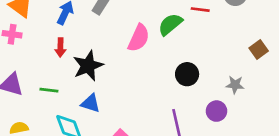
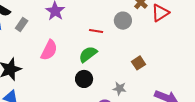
green semicircle: (170, 24) -> (88, 54), moved

